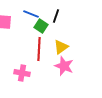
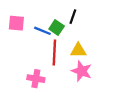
blue line: (31, 14) -> (42, 31), moved
yellow triangle: (61, 47) -> (78, 50), turned 35

